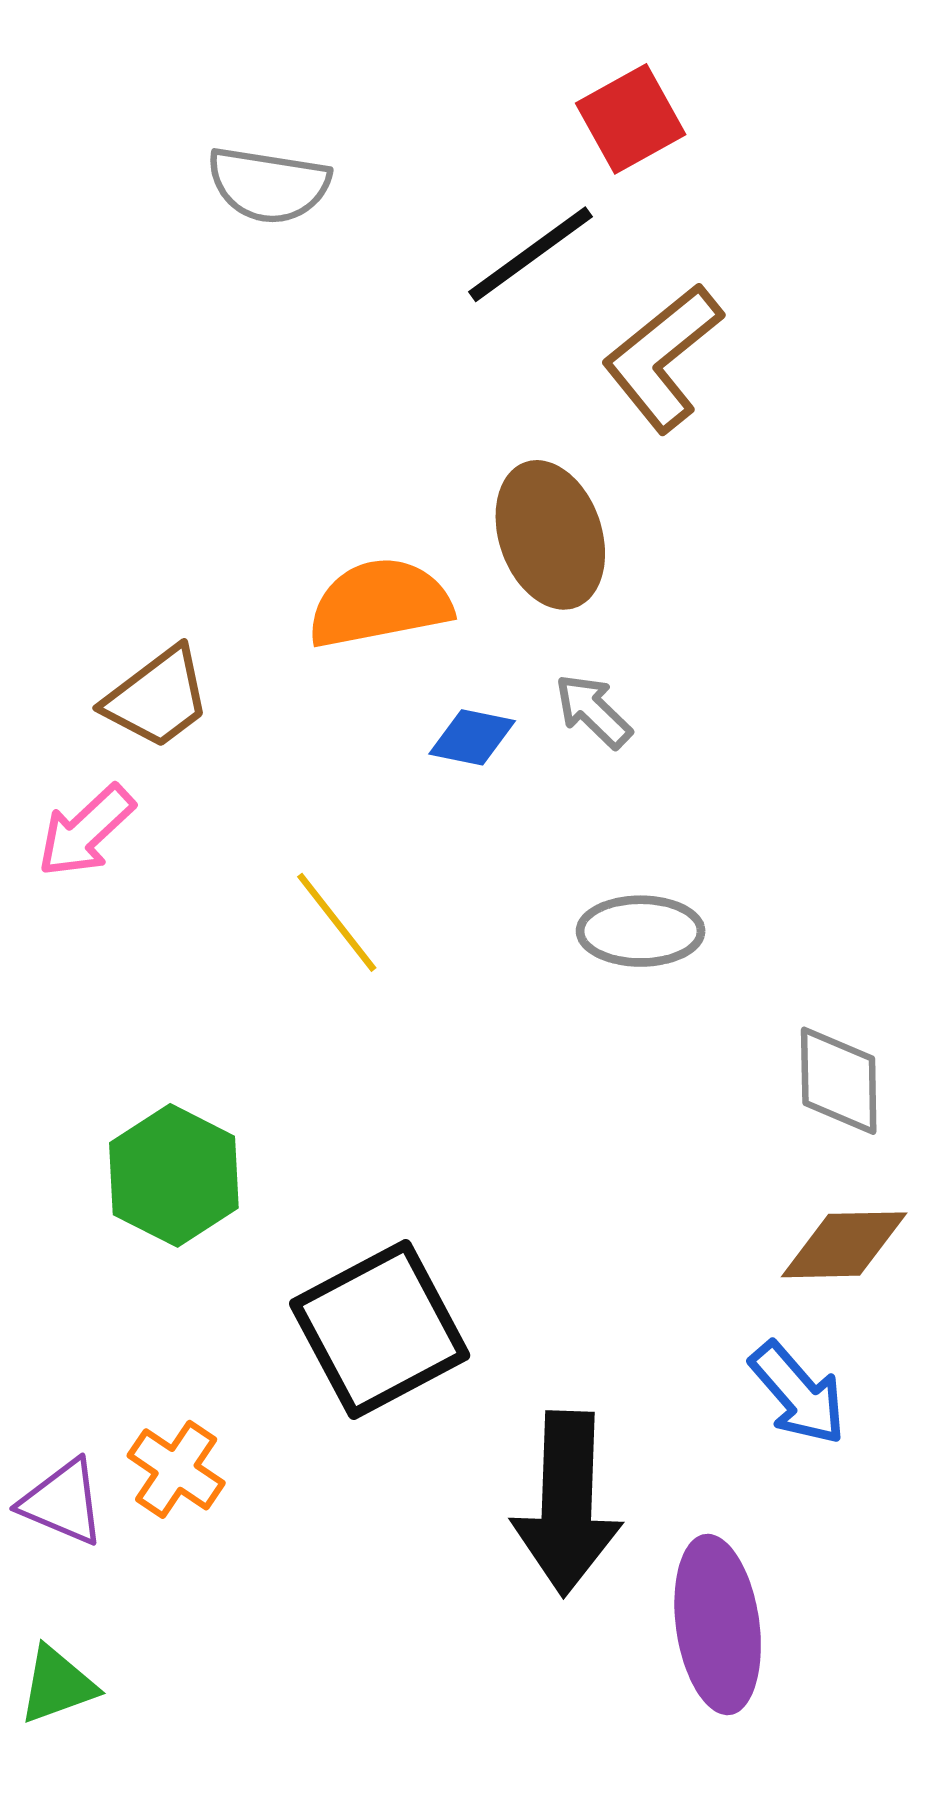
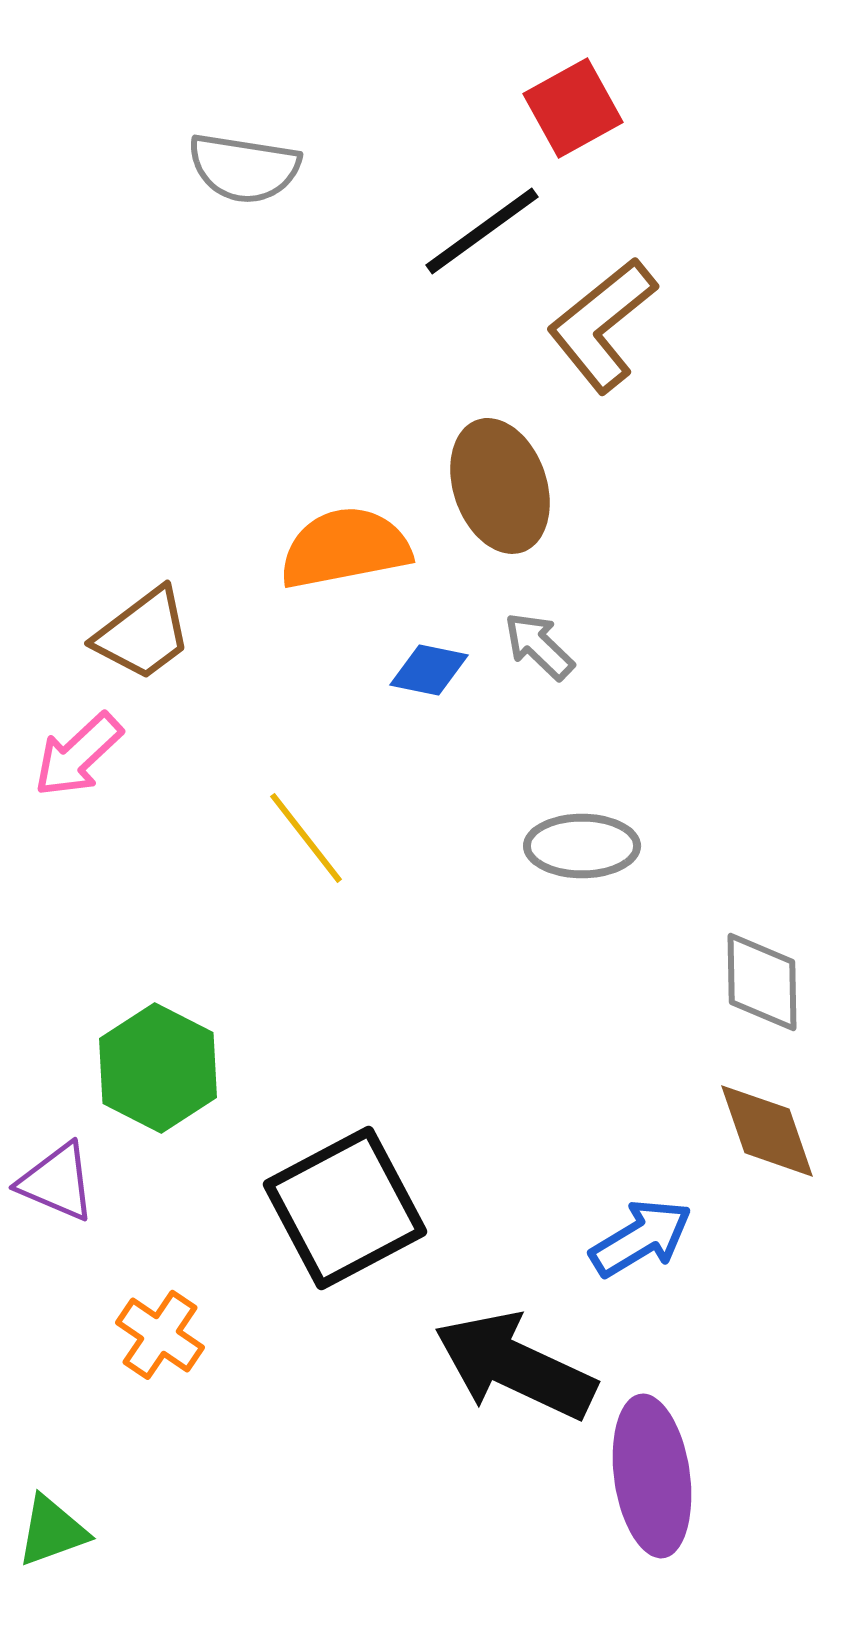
brown diamond: (844, 1245) -> (767, 1131), turned 72
blue arrow: (798, 1393) -> (641, 1238), moved, turned -80
purple triangle: (63, 1502) -> (57, 1182), moved
black arrow: (567, 1503) -> (515, 1366), turned 113

